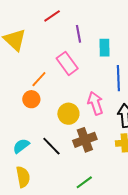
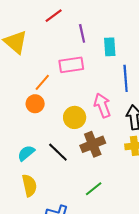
pink rectangle: (67, 63) -> (71, 65), turned -60

